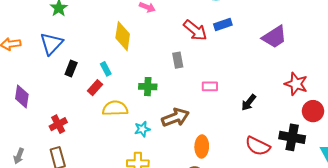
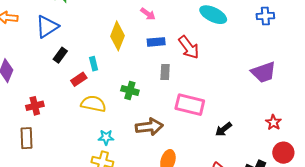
blue rectangle: (223, 25) -> (156, 42), moved
red star: (296, 84) -> (273, 122), size x0.7
pink rectangle: (210, 86) -> (190, 105), size x1.8
cyan star: (142, 129) -> (106, 137), moved

